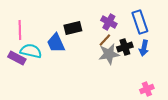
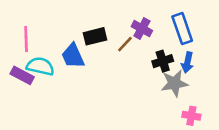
brown line: (105, 40) -> (125, 44), moved
gray star: (109, 54) -> (174, 83), moved
pink cross: (147, 89) -> (191, 116), turned 32

